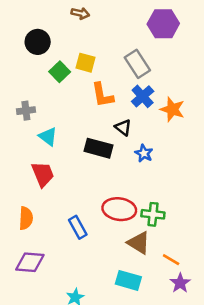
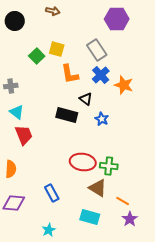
black circle: (38, 42) -> (15, 21), moved
cyan triangle: (48, 137) -> (17, 112), moved
blue rectangle: (78, 227) -> (52, 193), moved

